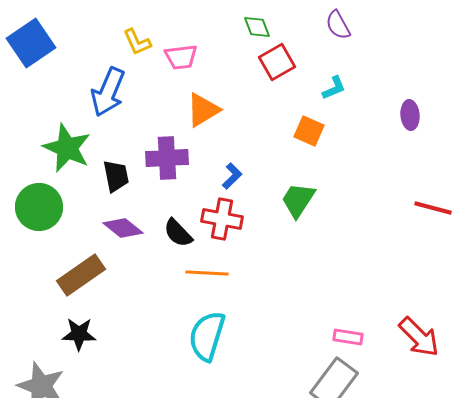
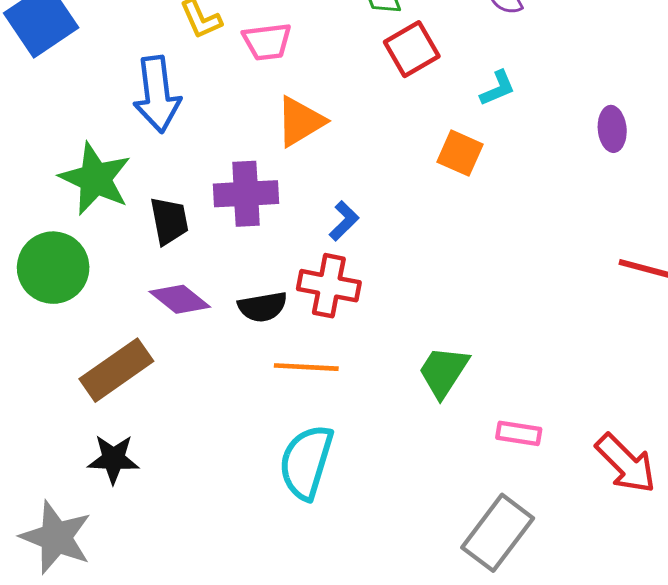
blue arrow: (108, 92) -> (157, 94), turned -30
green trapezoid: (298, 200) -> (443, 372), moved
black semicircle: (178, 233) -> (263, 307), turned -56
pink rectangle: (348, 337) -> (519, 433), moved

